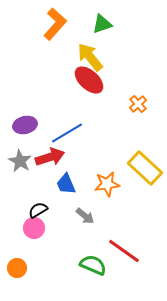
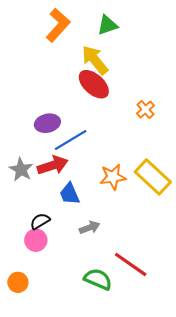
purple ellipse: (25, 125) -> (47, 123), moved
orange star: (107, 184) -> (113, 177), moved
gray arrow: (85, 216) -> (90, 228), turned -60

